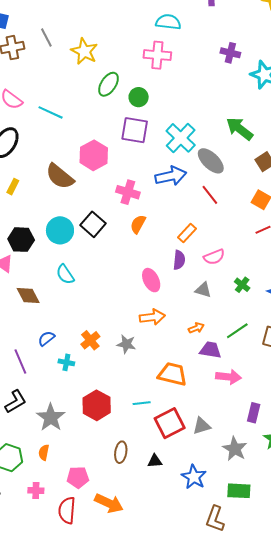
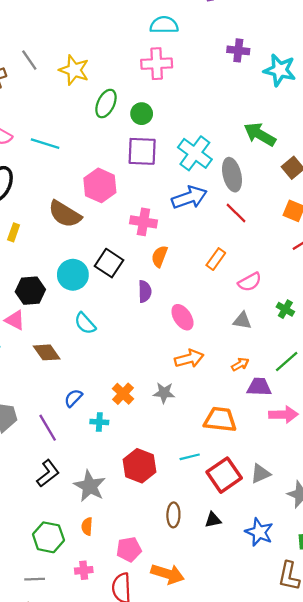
gray ellipse: (211, 161) -> (232, 175), turned 40
purple semicircle: (179, 260) -> (145, 291), moved

